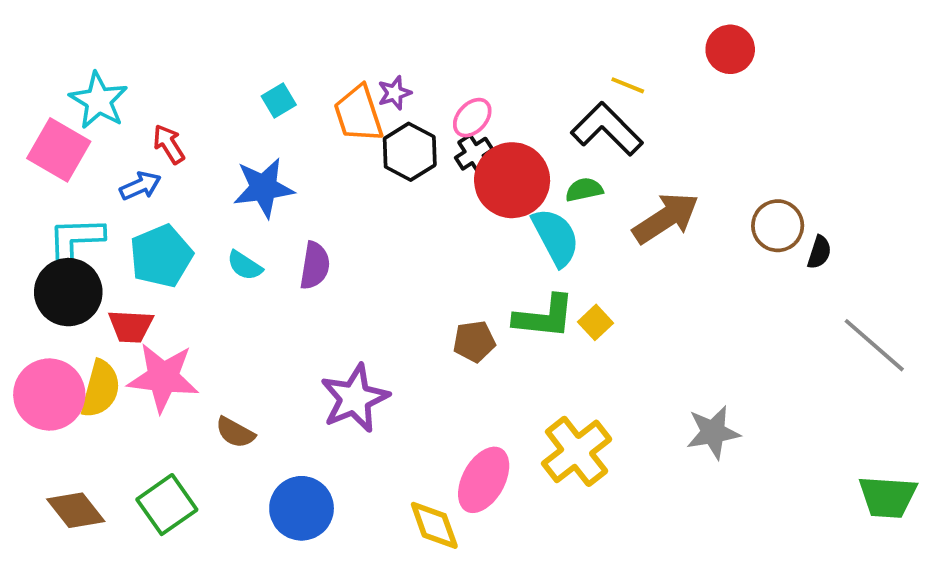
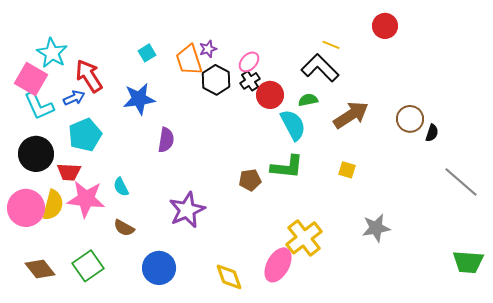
red arrow: (169, 144) -> (89, 76), size x1.6
red circle: (512, 180) -> (270, 95), size x0.7
cyan L-shape: (76, 239) -> (39, 106), moved, turned -112
cyan semicircle: (245, 266) -> (121, 187), moved, turned 30
yellow square: (596, 322) -> (347, 170), moved, turned -30
pink ellipse: (484, 480) -> (278, 265), moved

